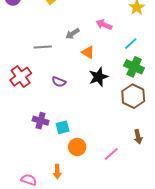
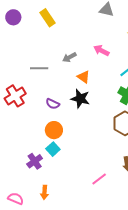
black star: (98, 77) -> (80, 99), moved, turned 30
purple cross: (41, 121) -> (35, 161), moved, turned 35
cyan square: (63, 127) -> (53, 149), turned -32
orange circle: (77, 147) -> (54, 130), moved

